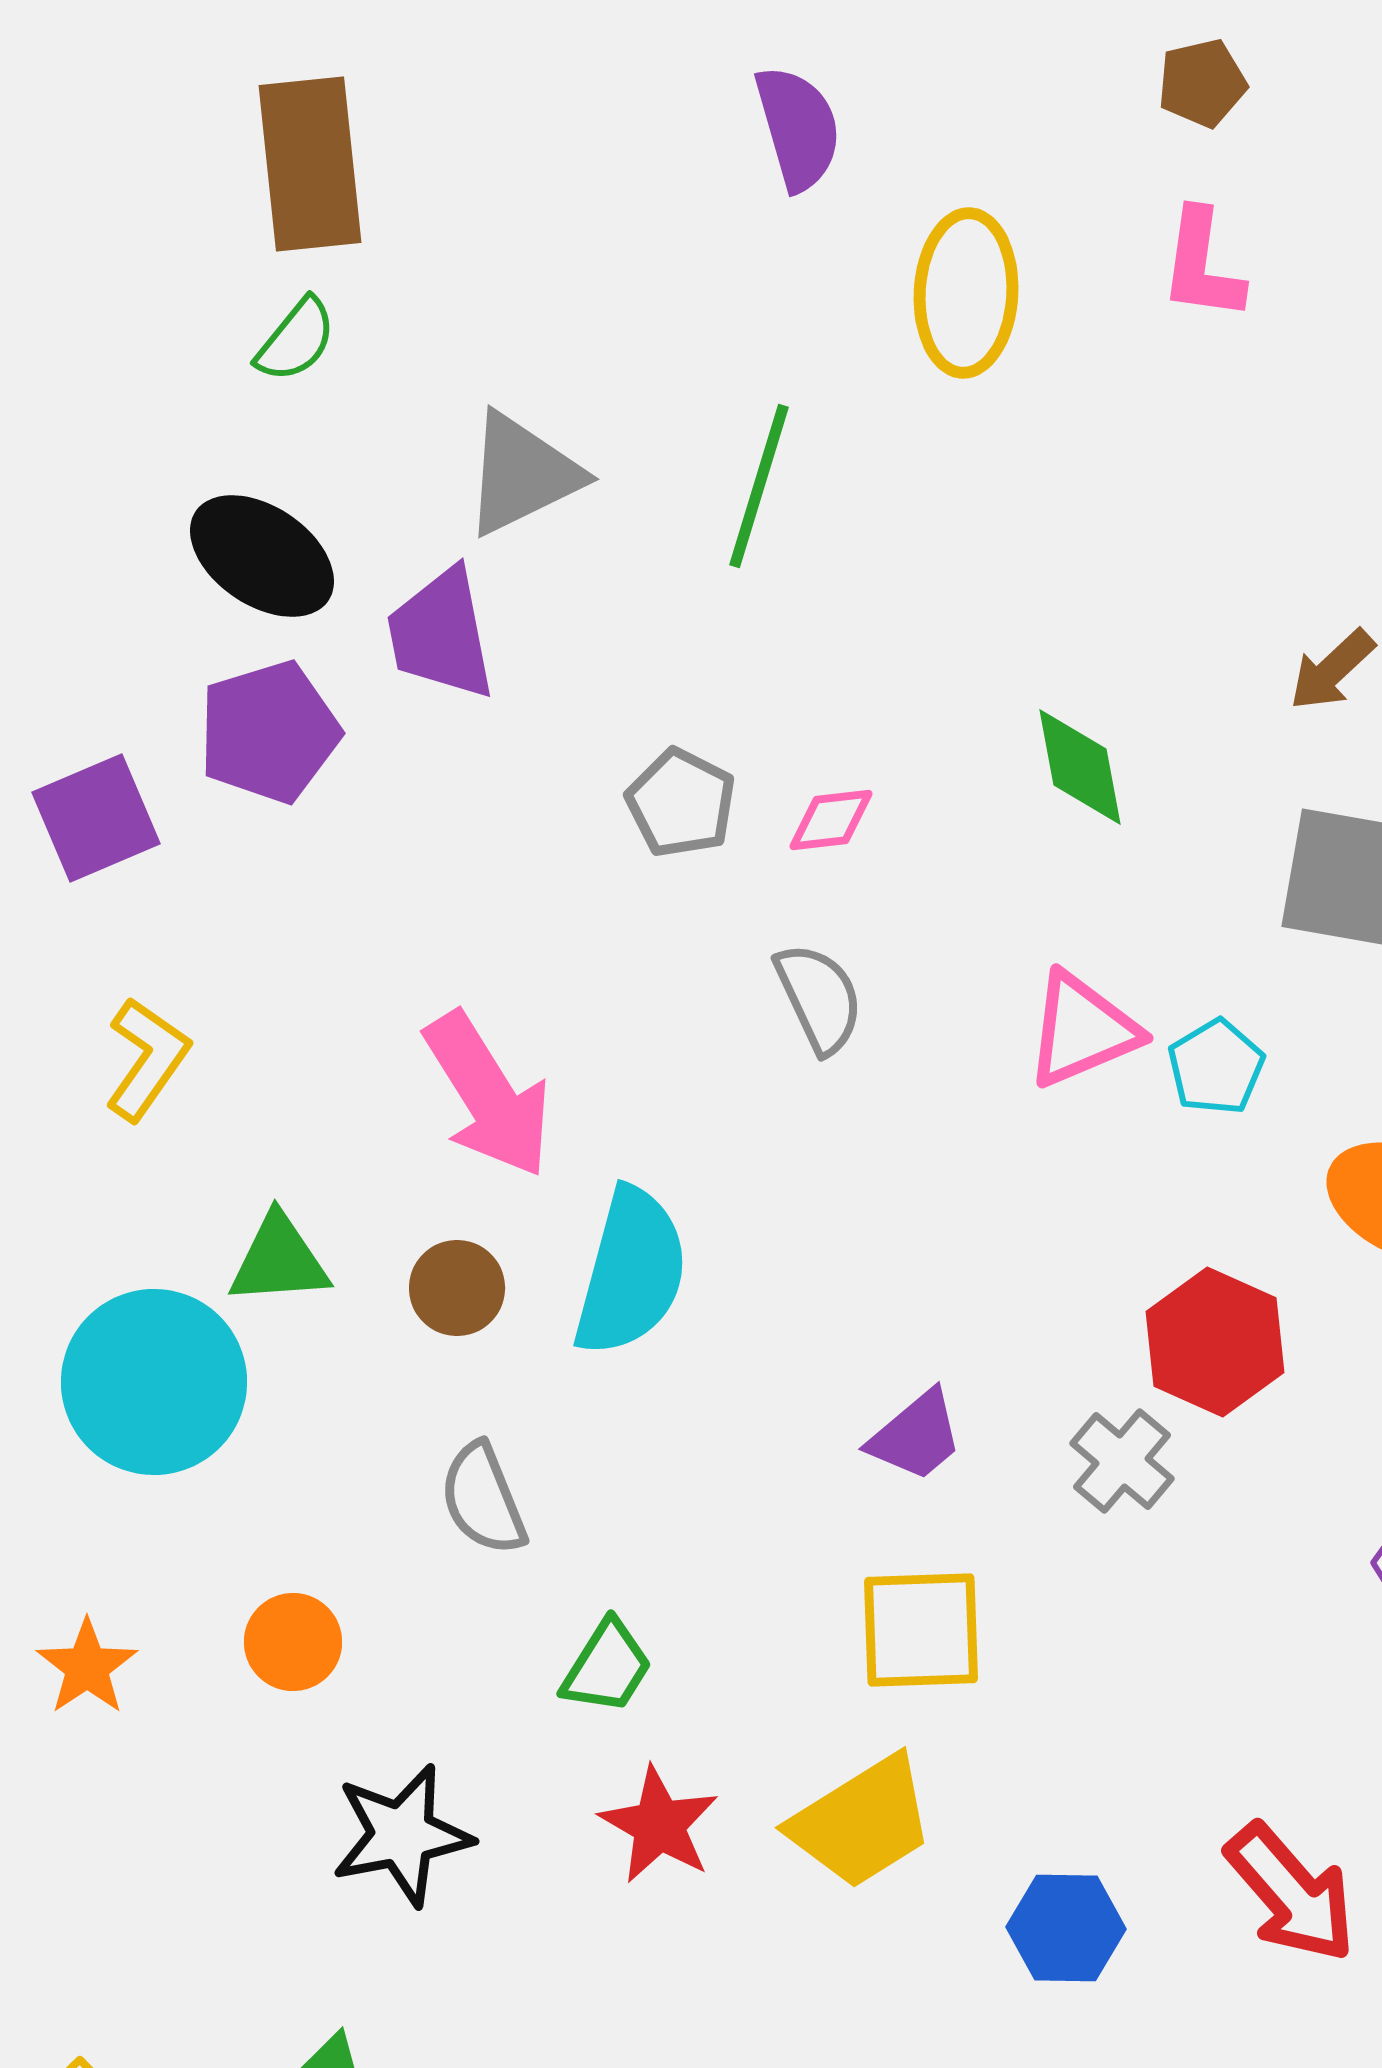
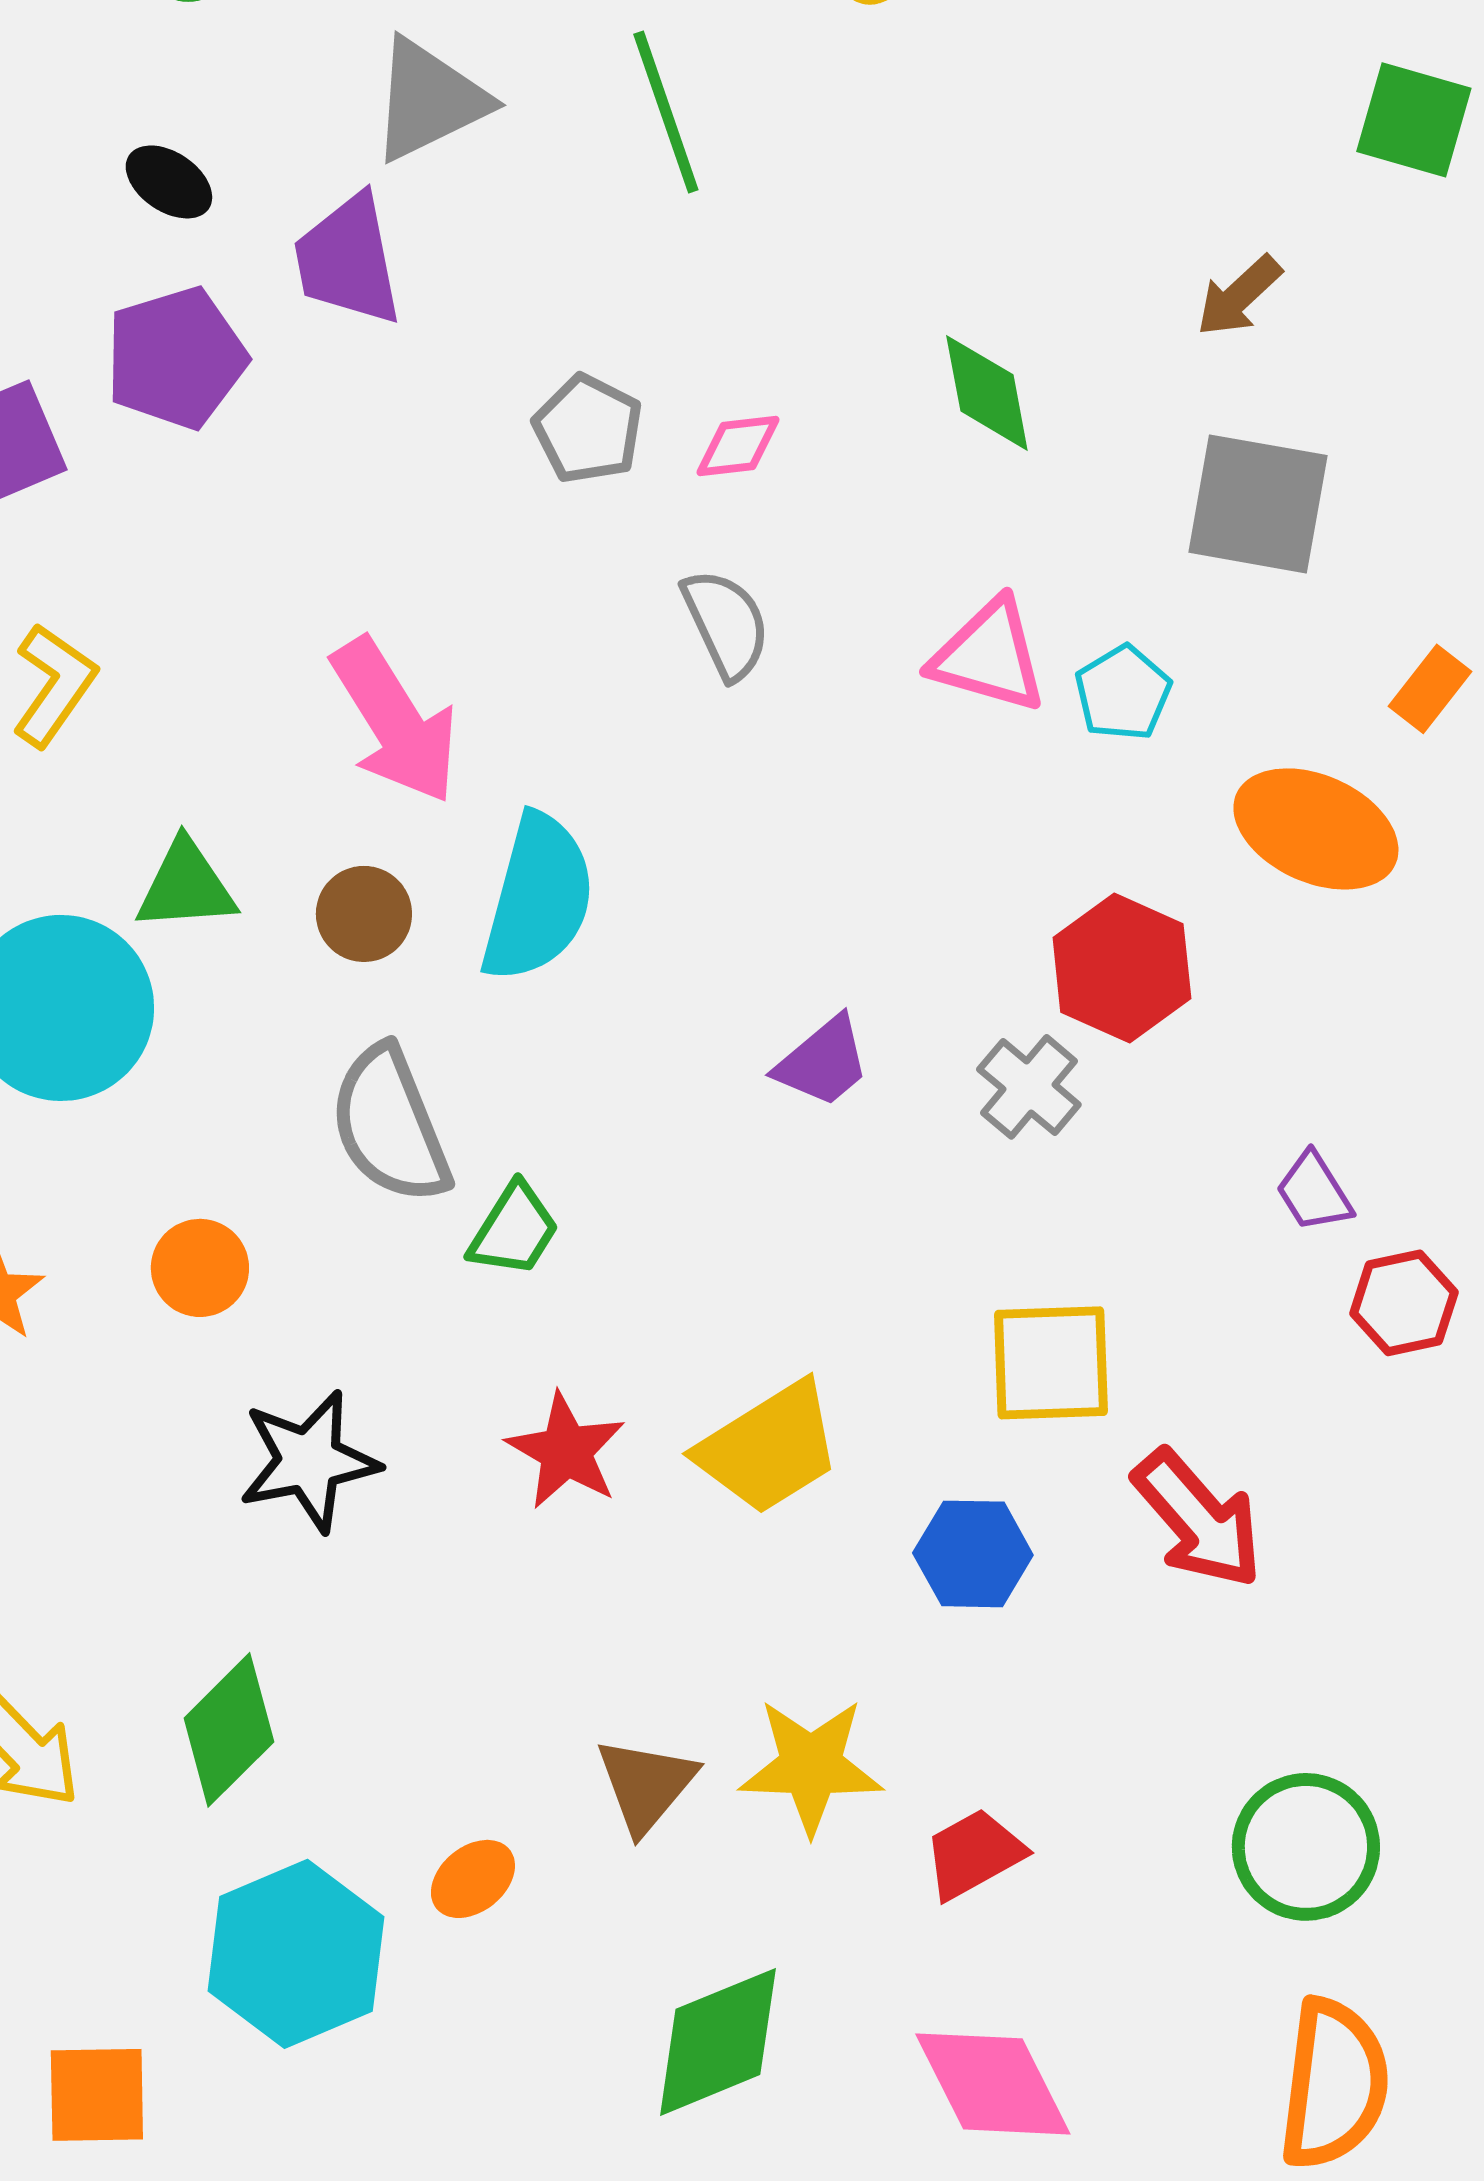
green line: (759, 486) -> (666, 112), turned -36
black ellipse: (262, 556) -> (169, 182), size x0.6
pink triangle: (1082, 1030) -> (989, 656), turned 39
gray semicircle: (483, 1499) -> (390, 1125), size x1.4
yellow square: (921, 1630) -> (1051, 1363), moved
green trapezoid: (607, 1667) -> (514, 1230), moved

